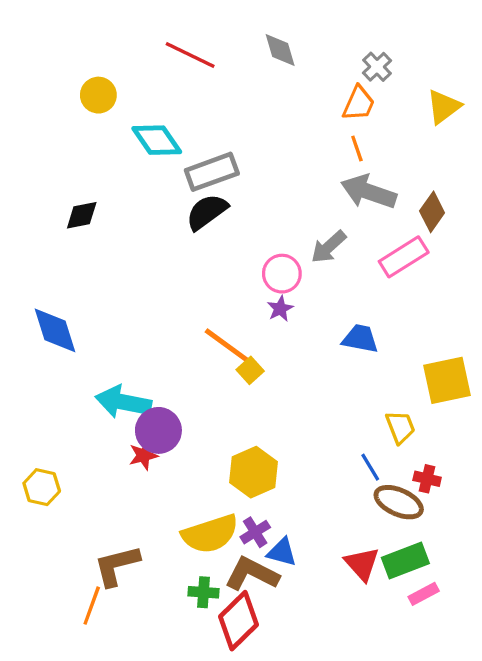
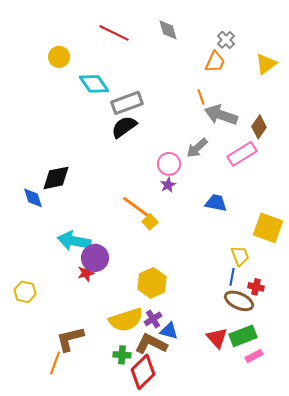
orange line: (357, 148) -> (201, 97), moved
black diamond: (82, 215) -> (56, 178), moved, size x1.4
blue diamond: (55, 330) -> (33, 198), size x0.7
yellow square: (447, 380) -> (268, 228), turned 32
blue line: (370, 467) -> (232, 277), moved, turned 42

